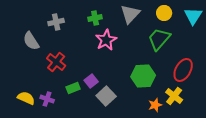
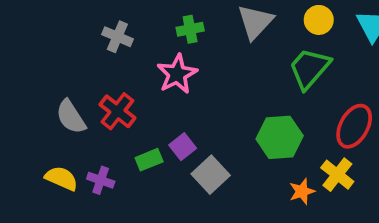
gray cross: (56, 22) -> (117, 37), turned 35
pink star: (106, 40) -> (177, 74), moved
gray semicircle: (31, 41) -> (71, 117), moved

